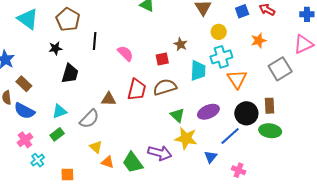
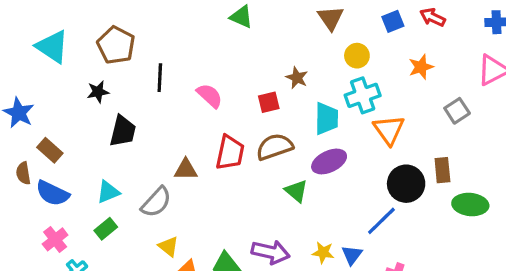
gray square: (280, 69) -> (457, 111), size x0.7
purple ellipse: (208, 112) -> (329, 161), moved
green ellipse: (270, 131) -> (470, 205), moved
yellow star: (186, 138) -> (323, 252), moved, size x0.6

